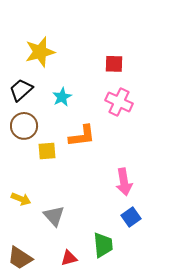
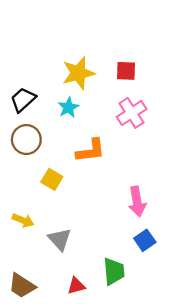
yellow star: (40, 52) -> (78, 73), moved
pink cross: (119, 102) -> (132, 113), turned 32
yellow square: (47, 151) -> (52, 179), moved, turned 36

